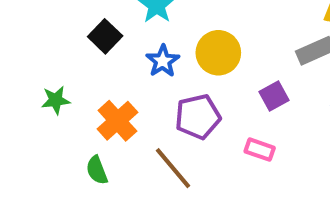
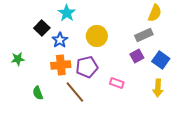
blue star: (163, 61) -> (60, 40), moved
purple square: (274, 96) -> (137, 56), moved
orange cross: (117, 121) -> (61, 65), moved, turned 36

